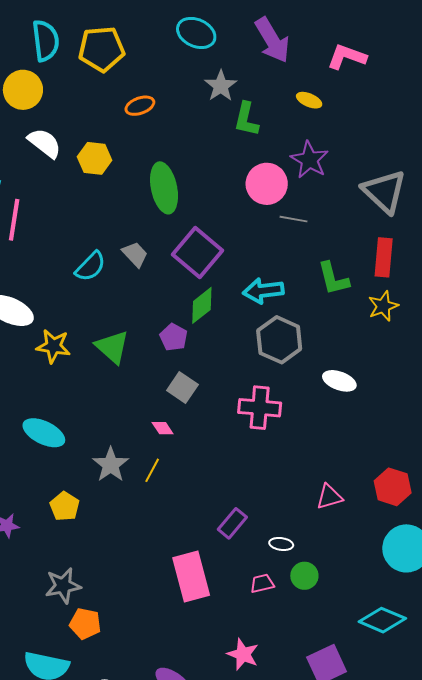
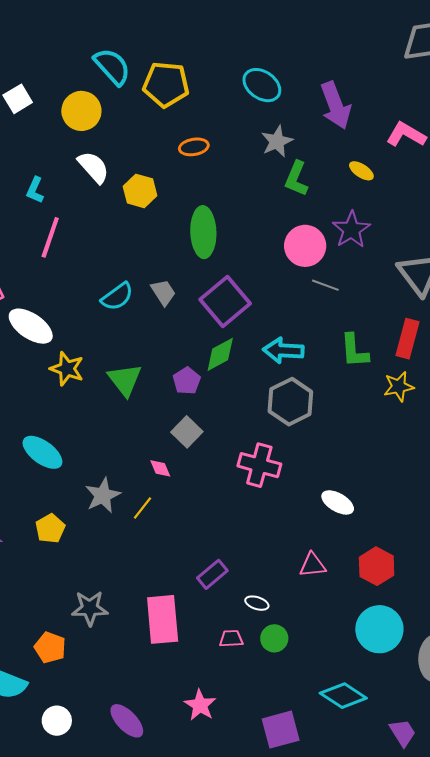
cyan semicircle: (46, 41) -> (112, 66), turned -45
white ellipse: (339, 381) -> (338, 502), moved
gray star: (63, 586) -> (90, 608), moved

